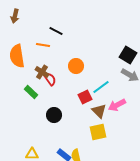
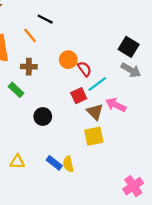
orange line: (43, 45) -> (30, 35), turned 40
brown cross: (42, 72) -> (29, 67), turned -32
red semicircle: (50, 79) -> (85, 69), moved
pink arrow: (117, 105) -> (116, 105), turned 54

